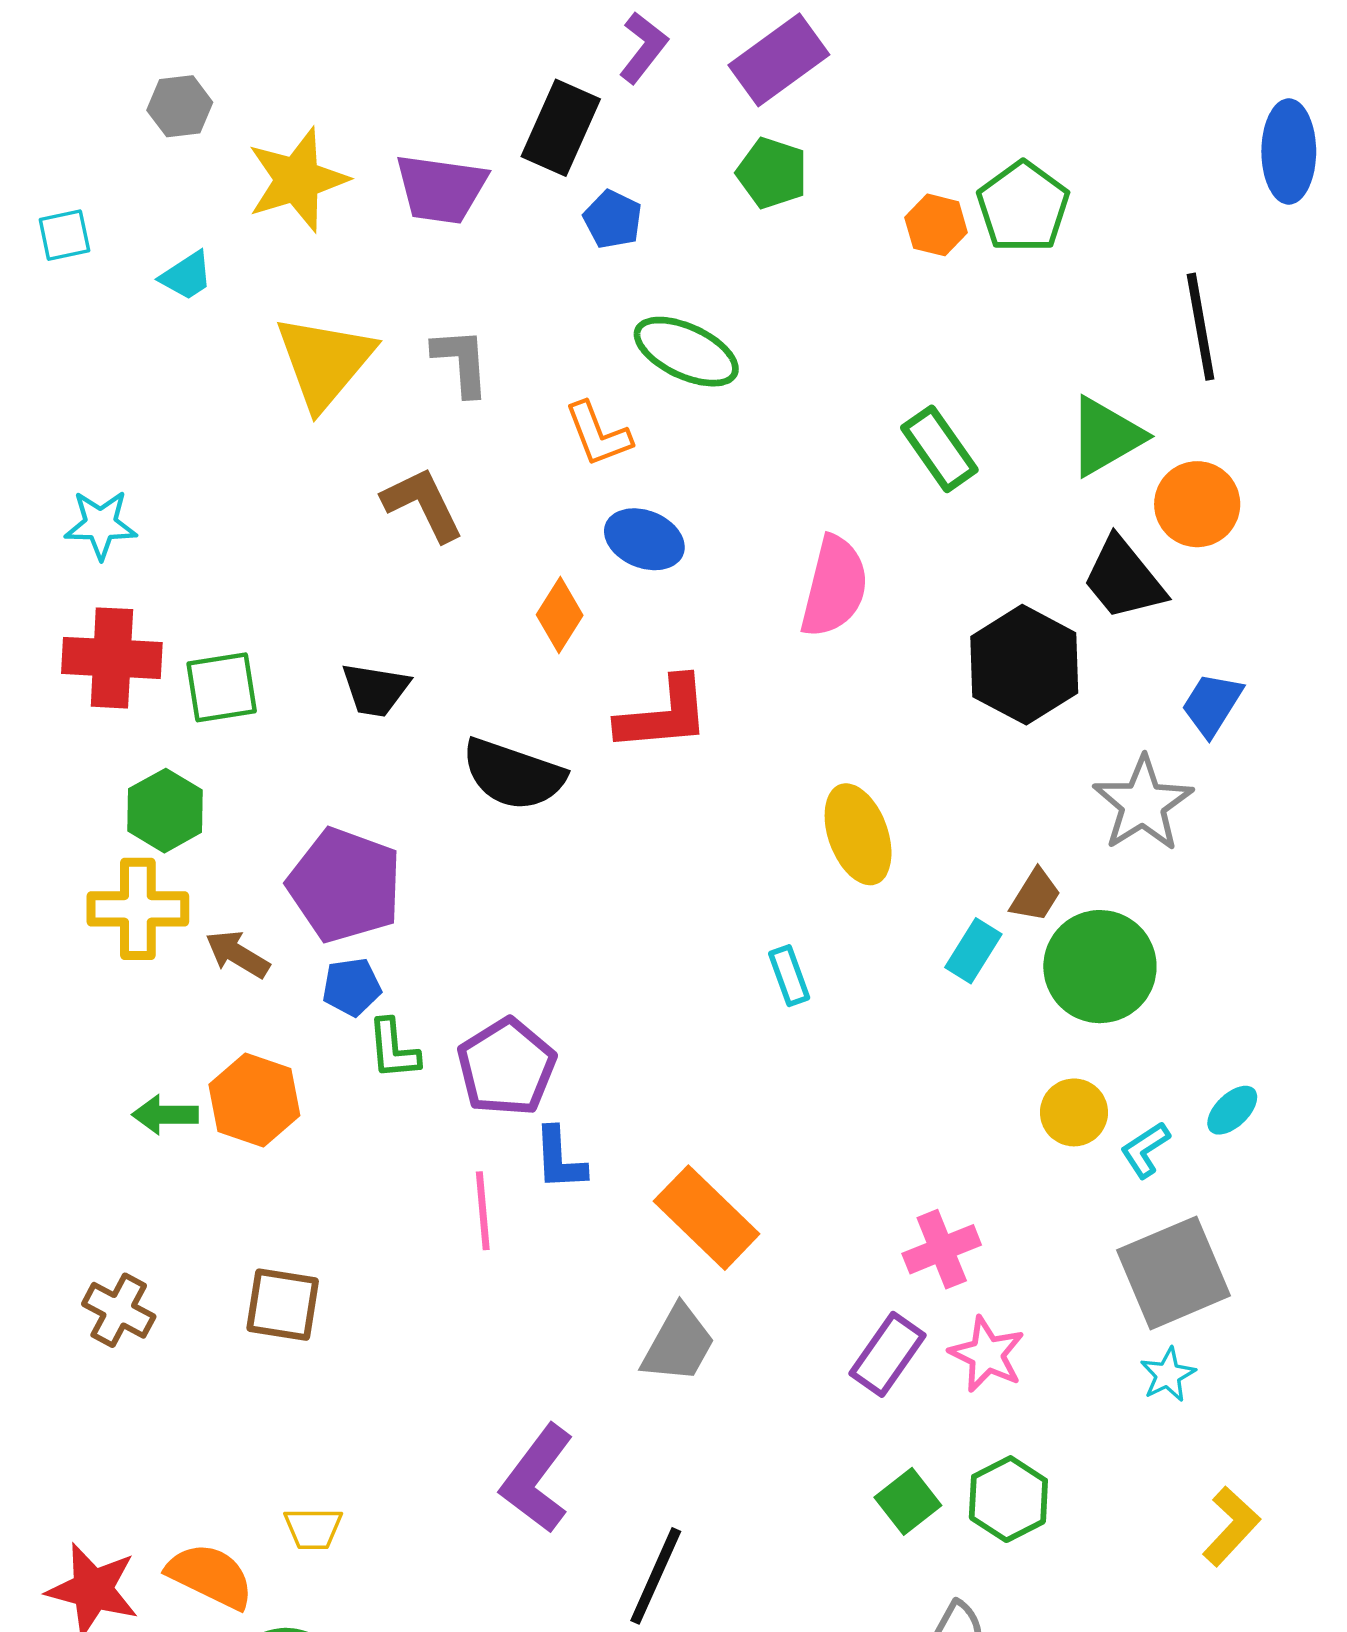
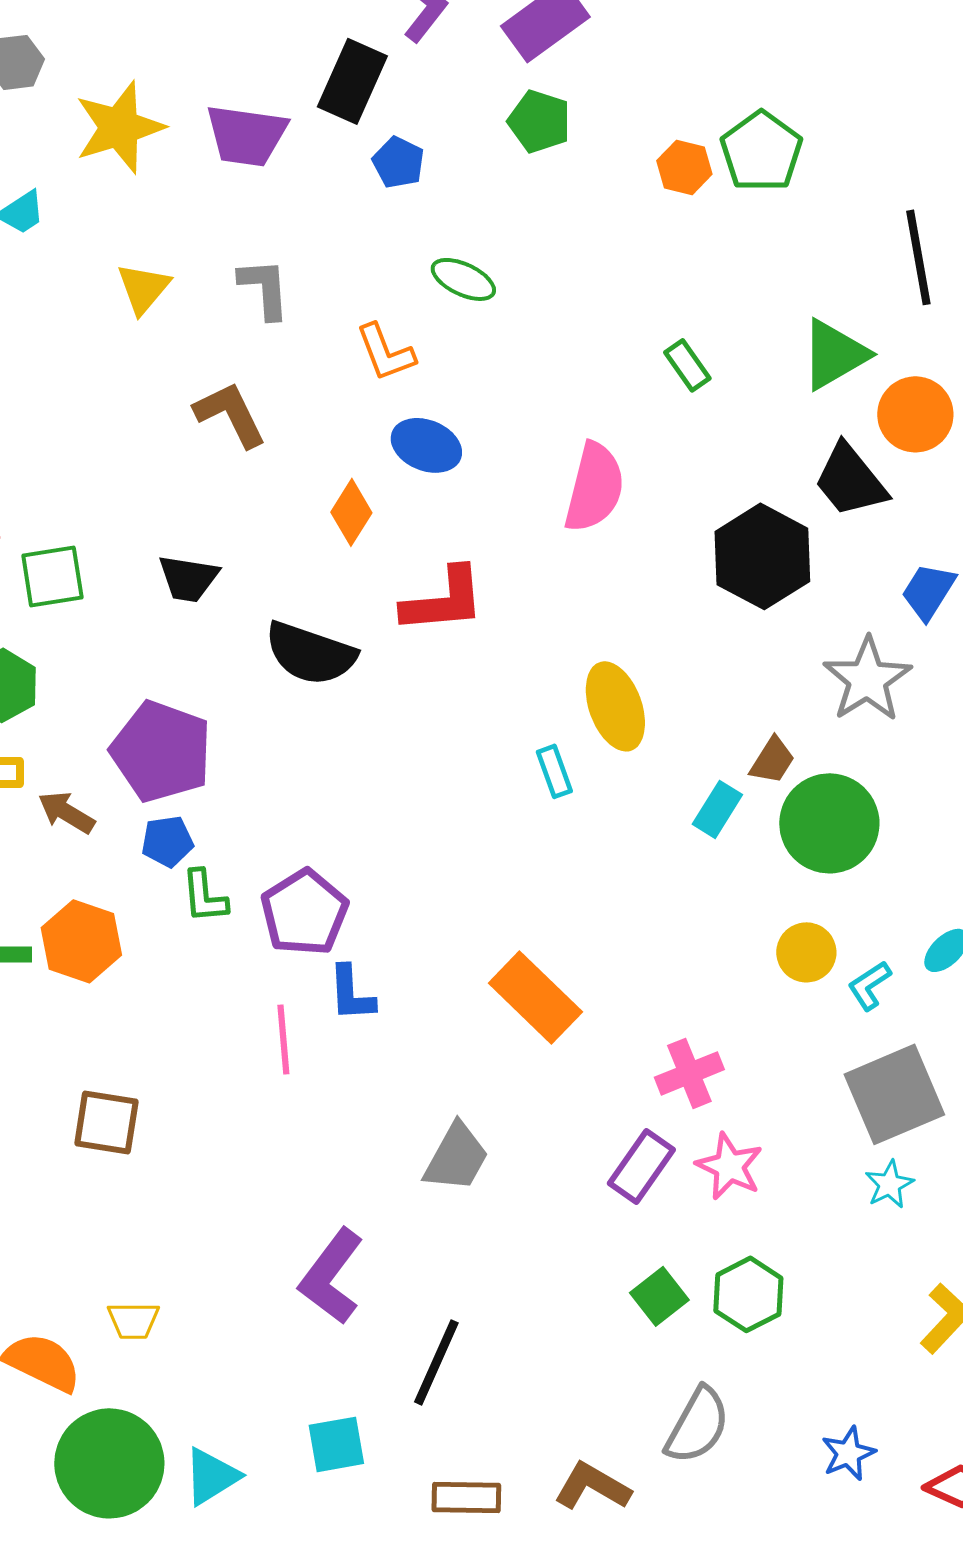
green ellipse: (686, 352) -> (463, 279), size x0.7
yellow triangle: (324, 362) -> (143, 288), size x0.6
green rectangle: (939, 449) -> (687, 365), size x0.7
cyan rectangle: (789, 976) -> (554, 771), moved
orange rectangle: (707, 1218) -> (535, 997), moved

